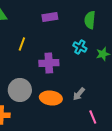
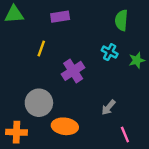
purple rectangle: (50, 17) -> (60, 17), moved
purple cross: (49, 63) -> (73, 71), turned -30
orange ellipse: (51, 98) -> (65, 126), moved

